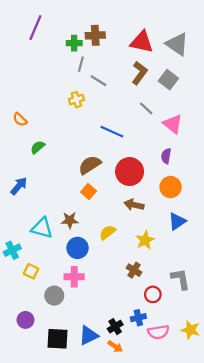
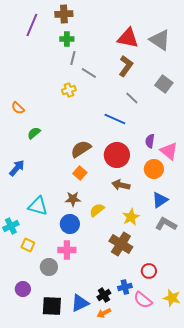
brown cross: (95, 35) -> (64, 14), moved
gray square: (168, 80) -> (164, 84), moved
pink triangle: (173, 124) -> (169, 151), moved
blue line: (112, 132) -> (115, 119), moved
brown star: (70, 220) -> (73, 199), moved
brown cross: (134, 270) -> (121, 244), size x1.6
gray L-shape: (181, 279) -> (166, 224), moved, turned -50
red circle: (153, 294) -> (149, 271), moved
pink semicircle: (158, 332) -> (143, 300), turned 48
orange arrow: (115, 347) -> (104, 313), turned 120

